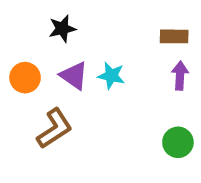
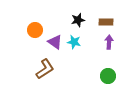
black star: (62, 29) -> (78, 20), moved
orange circle: (25, 78) -> (35, 30), moved

